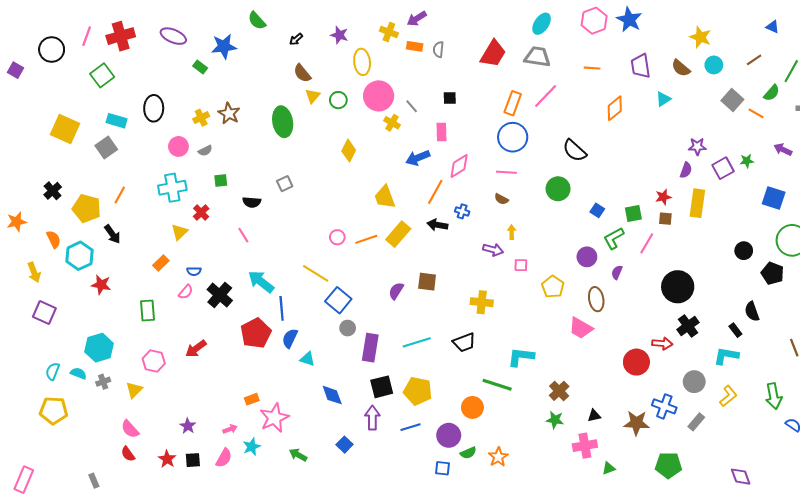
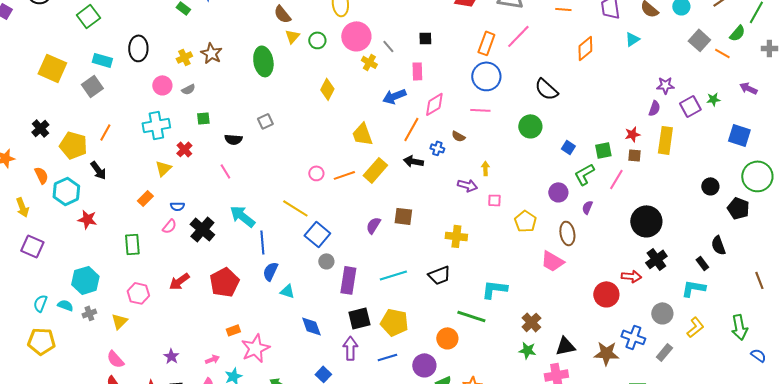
brown semicircle: (501, 199) -> (458, 136), moved
red pentagon: (256, 333) -> (224, 282), moved
black triangle: (594, 416) -> (565, 346), size x1.5

